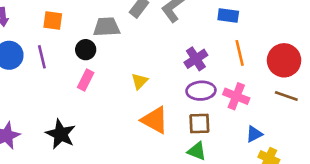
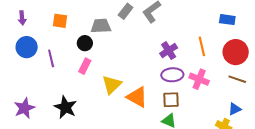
blue rectangle: (228, 16) -> (227, 20), moved
purple line: (42, 57) -> (51, 58), moved
yellow triangle: (139, 81) -> (112, 85), moved, size x1.5
blue triangle: (254, 134) -> (235, 109), moved

